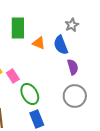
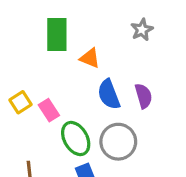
blue semicircle: (61, 45) -> (109, 94), moved
gray circle: (75, 96) -> (118, 142), moved

